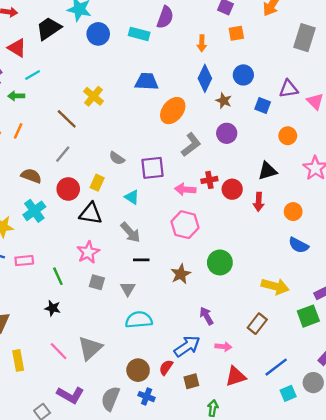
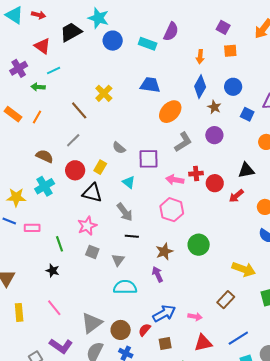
red arrow: (259, 202) -> (236, 196), turned 42
purple arrow: (206, 316) -> (158, 274), moved
gray triangle: (90, 348) -> (92, 323), moved

